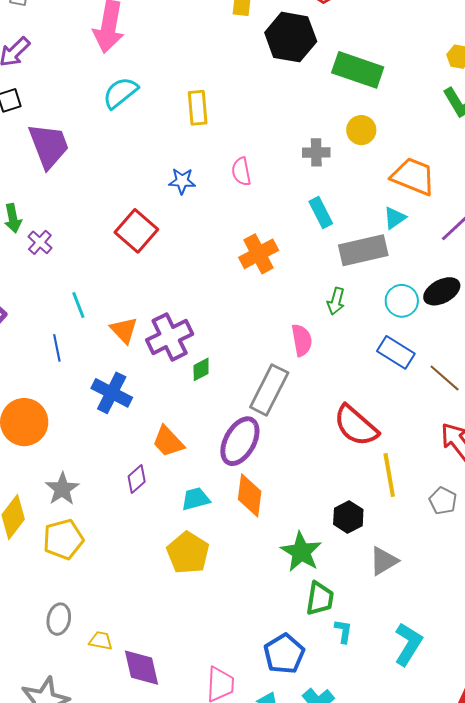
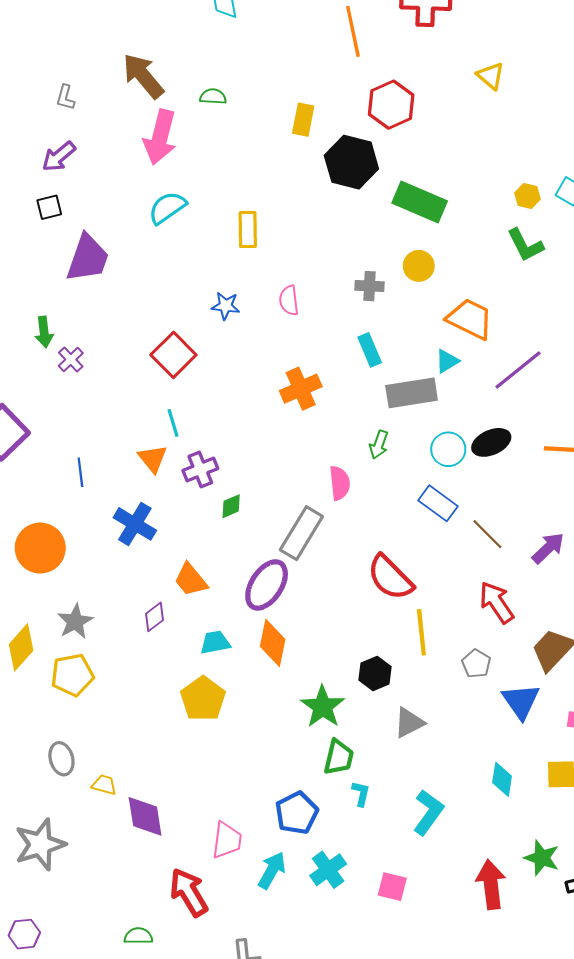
purple trapezoid: (49, 146) -> (88, 258), turned 36
cyan line: (78, 305) -> (173, 423), moved
purple cross: (170, 337) -> (200, 469), size x0.7
gray ellipse: (59, 619) -> (61, 759), turned -32

